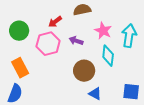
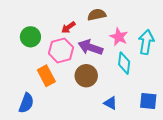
purple arrow: (76, 41) -> (90, 47), size x1.6
orange rectangle: (20, 68) -> (46, 76), moved
brown circle: (84, 71) -> (86, 76), moved

